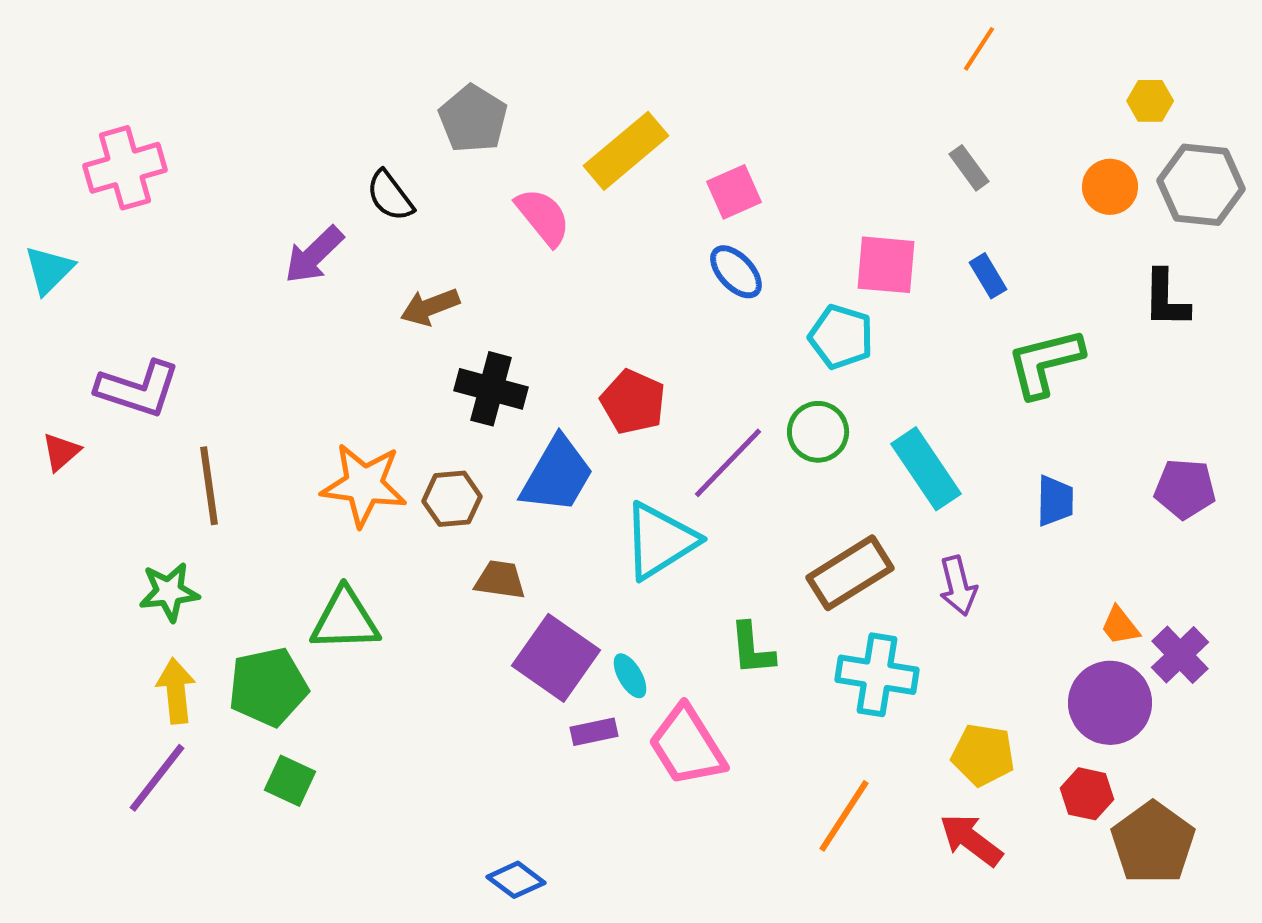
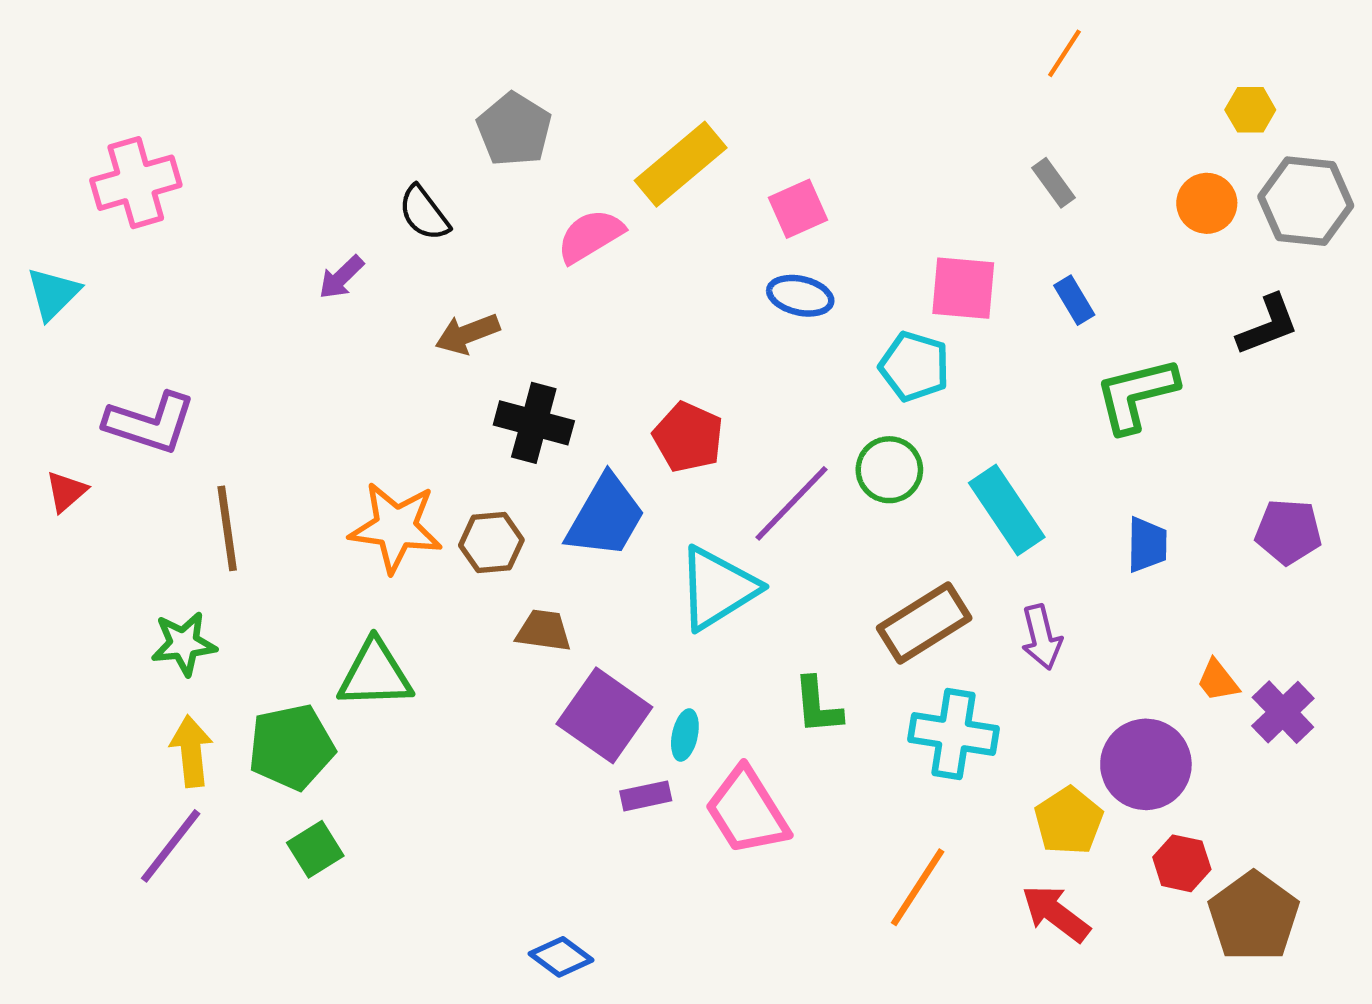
pink semicircle: (543, 217) -> (590, 236), turned -82
purple arrow: (314, 255) -> (341, 277), size x0.7
blue ellipse: (736, 272) -> (800, 296), turned -34
black L-shape: (1166, 299) -> (1268, 325), turned -112
cyan ellipse: (630, 676) -> (685, 735), turned 42
purple circle: (1110, 703) -> (1146, 764), moved
yellow pentagon: (983, 755) -> (1069, 821), turned 30
green square: (290, 781) -> (315, 849), turned 33

